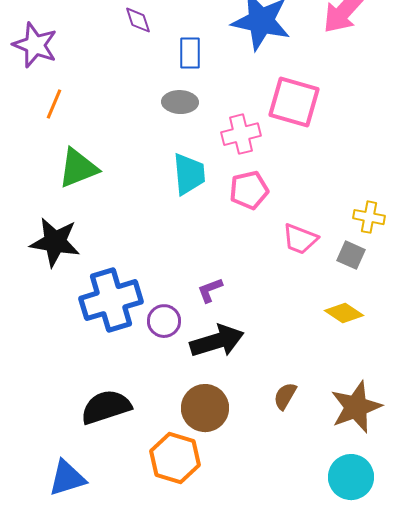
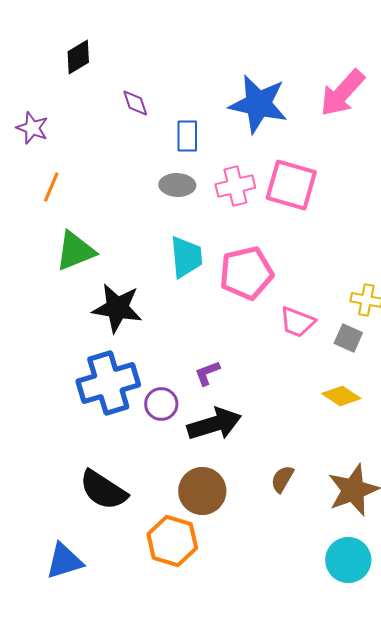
purple star: (35, 45) -> (32, 128), size x0.7
pink cross: (241, 134) -> (235, 186), moved
pink pentagon: (249, 190) -> (246, 273), size x1.4
black star: (55, 242) -> (117, 308), moved
black semicircle: (106, 407) -> (103, 490), turned -129

